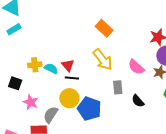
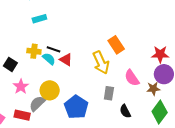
orange rectangle: (104, 28) -> (116, 45), moved
cyan rectangle: (14, 29) -> (39, 19), moved
red triangle: (68, 65) -> (66, 60), turned -32
black line: (72, 78) -> (54, 49), moved
yellow circle: (69, 98) -> (50, 90), moved

